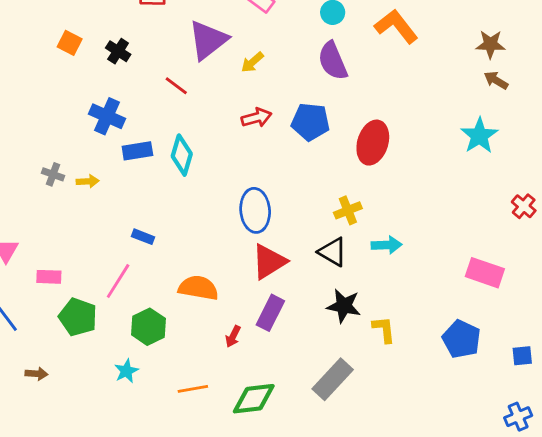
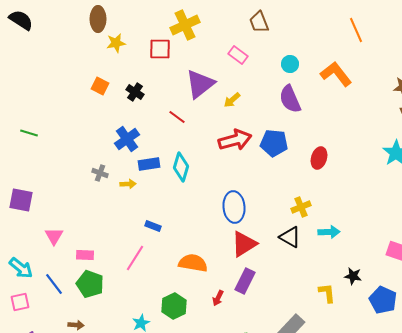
blue cross: (107, 116) -> (127, 139), turned 30
red arrow: (257, 118) -> (235, 140), size x1.5
red ellipse: (373, 143) -> (319, 158), size x0.7
gray cross: (53, 174) -> (100, 173), moved
yellow arrow: (88, 181) -> (128, 184), moved
black star: (344, 306) -> (353, 276), moved, size x0.7
green pentagon: (78, 317) -> (90, 284), moved
green hexagon: (149, 327) -> (174, 306), moved

